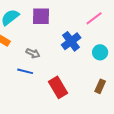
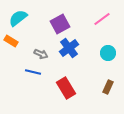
purple square: (41, 16) -> (60, 24), moved, turned -30
blue cross: (71, 41) -> (69, 48), moved

